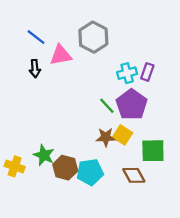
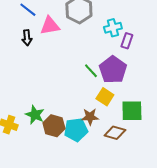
cyan cross: (127, 73) -> (113, 28), moved
brown star: (106, 137) -> (90, 117), moved
brown diamond: (134, 175) -> (115, 133), turned -45

